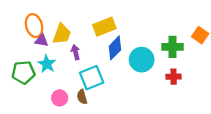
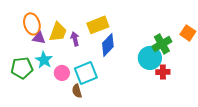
green cross: (172, 47) -> (162, 44), turned -30
purple arrow: (76, 52) -> (75, 39), moved
cyan circle: (142, 60) -> (150, 58), moved
pink circle: (60, 98) -> (62, 73), moved

